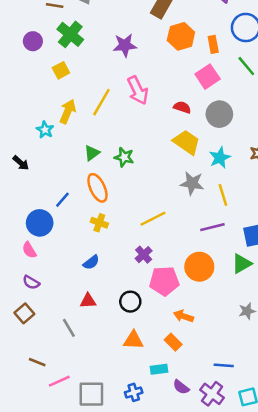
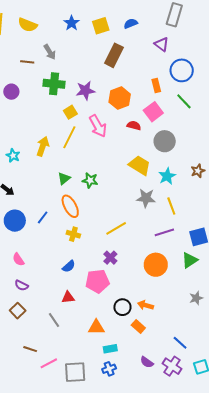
green cross: (70, 34) -> (54, 84), moved, turned -30
orange hexagon: (181, 36) -> (120, 98), moved
yellow square: (61, 70) -> (70, 112), moved
red semicircle: (182, 107) -> (134, 126), moved
cyan star: (45, 130) -> (13, 156), moved
blue circle: (40, 223) -> (15, 221), moved
pink pentagon: (164, 281) -> (97, 281), moved
black circle: (130, 302) -> (122, 307), moved
orange triangle: (133, 340) -> (96, 327), moved
blue line: (224, 365) -> (180, 343), turned 42
cyan rectangle: (159, 369) -> (110, 349), moved

